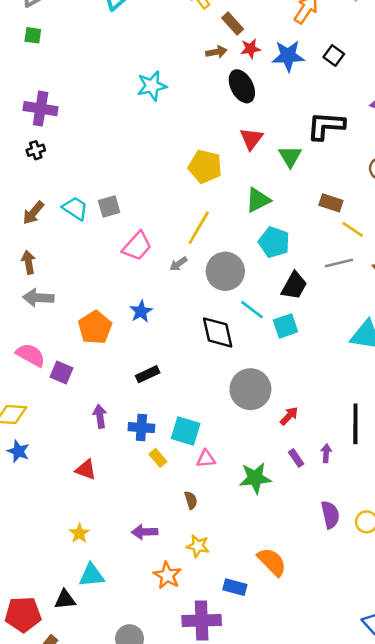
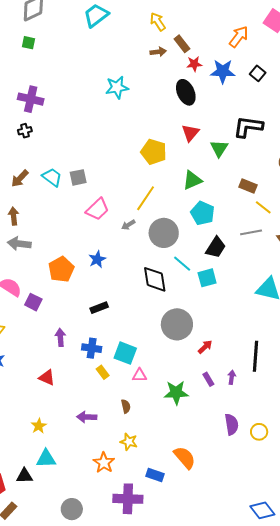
brown arrow: (216, 52) -> (158, 52), moved
purple arrow: (145, 532) -> (87, 417), moved

